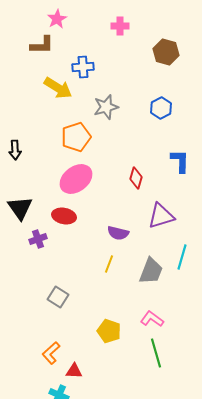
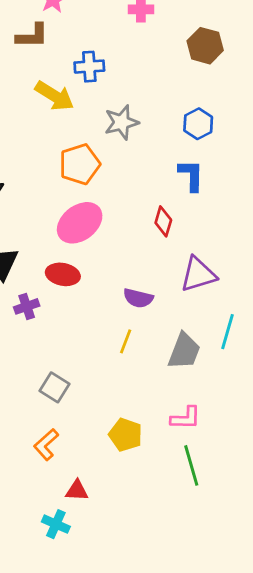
blue L-shape: (180, 161) -> (191, 175), moved
pink L-shape: (152, 319) -> (186, 418), turned 145
orange L-shape: (51, 353) -> (46, 445), moved

